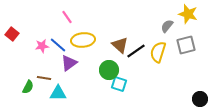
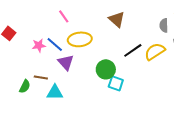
gray semicircle: (167, 26) -> (164, 25), turned -40
brown triangle: (120, 45) -> (117, 19), moved
yellow semicircle: (158, 52) -> (155, 51), turned 40
purple triangle: (69, 63) -> (66, 62), turned -36

